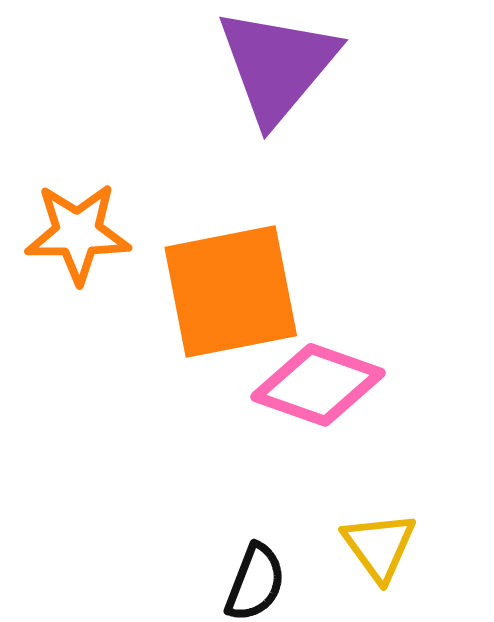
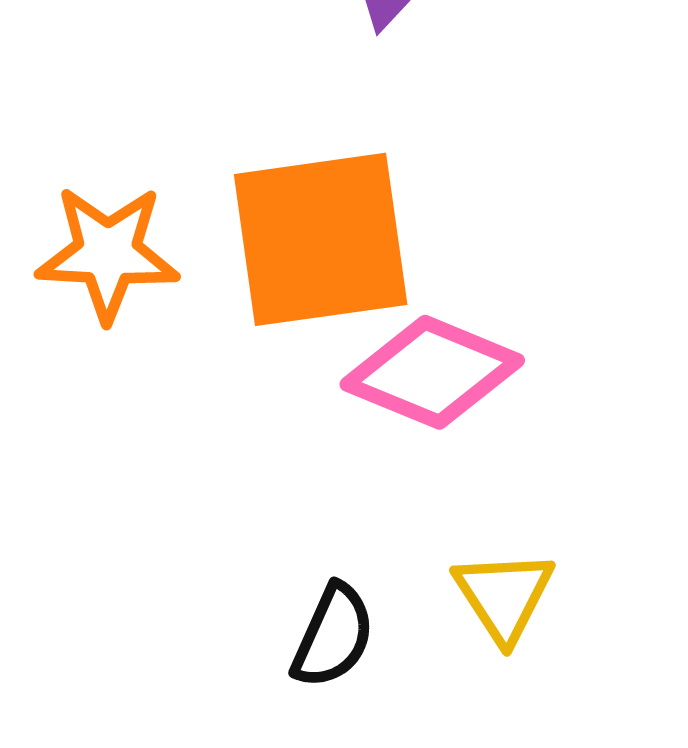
orange star: (78, 233) -> (108, 253), moved

